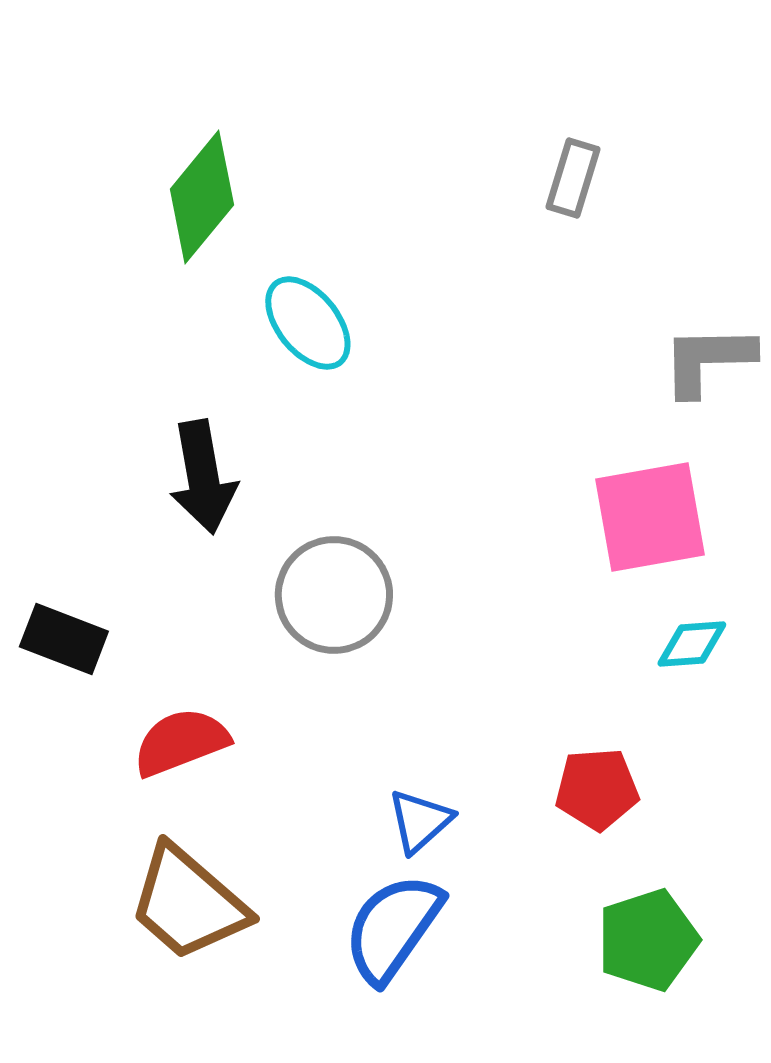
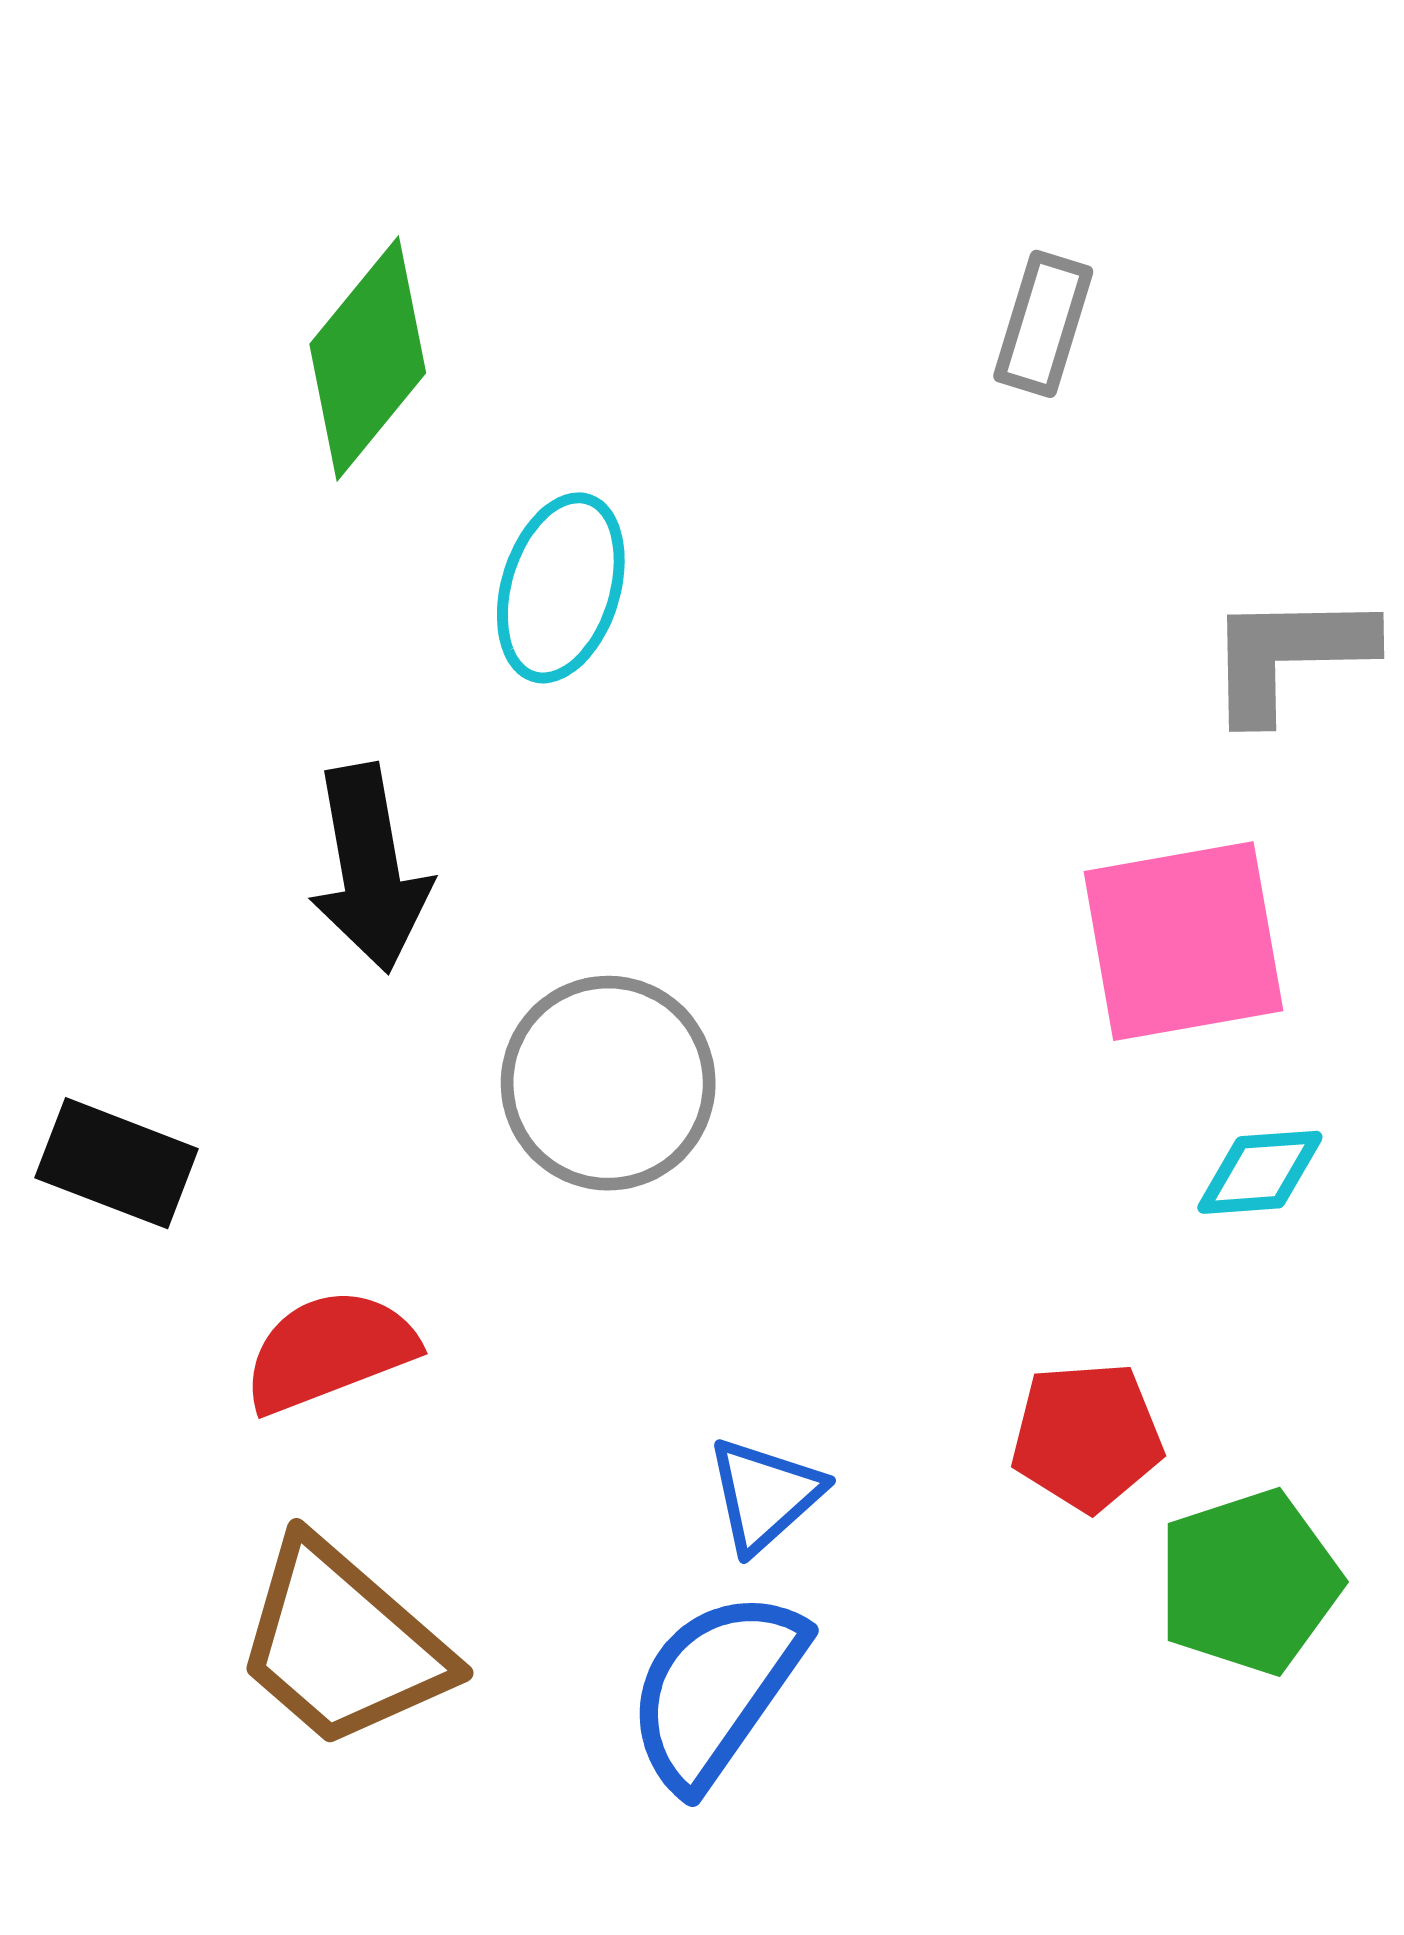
cyan ellipse: (308, 323) -> (561, 588), turned 56
green pentagon: (648, 940) -> (1249, 1582), moved

